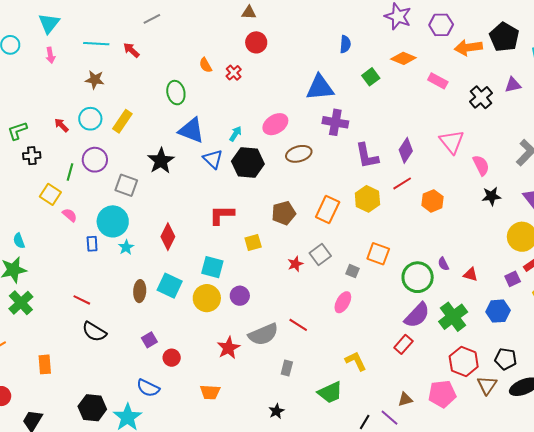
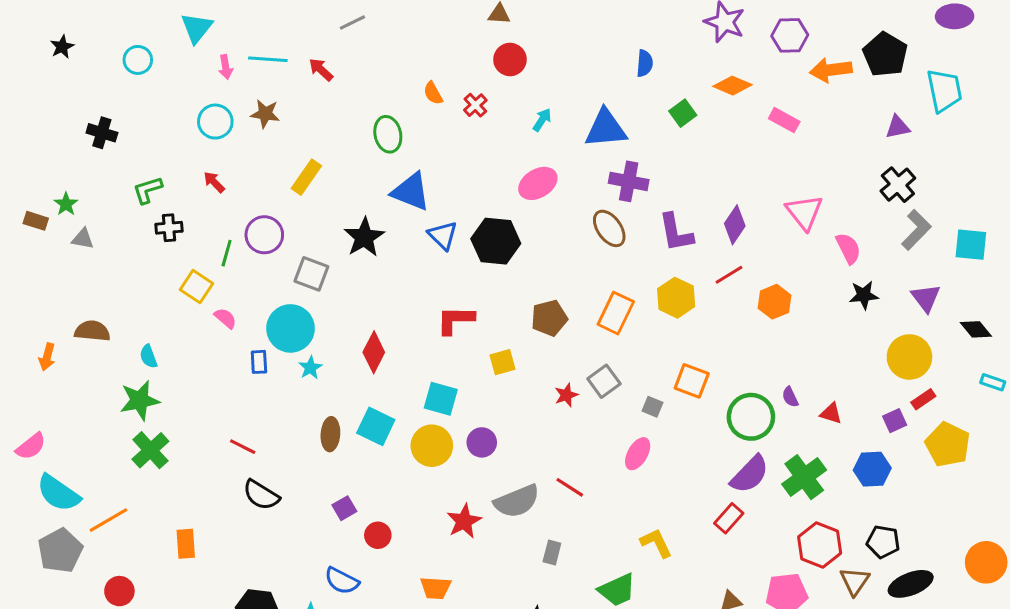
pink arrow: (50, 55) -> (226, 67), moved
black cross: (481, 97) -> (898, 185), moved
cyan circle: (90, 119) -> (215, 122), moved
cyan arrow: (236, 134) -> (542, 120), moved
brown ellipse: (299, 154) -> (609, 228), moved, turned 70

